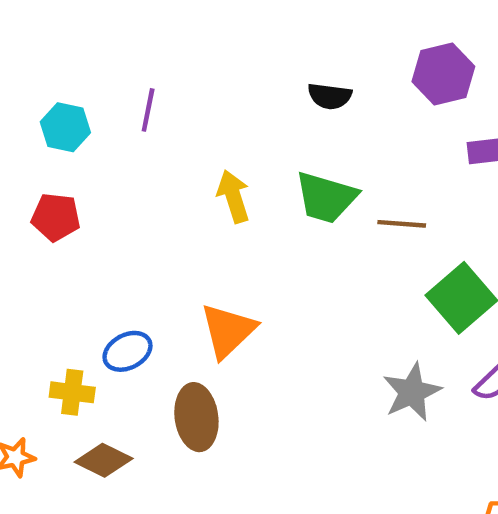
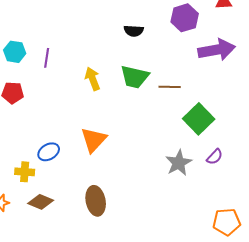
purple line: (148, 110) -> (47, 58), moved
brown ellipse: (196, 417) -> (96, 201), moved

